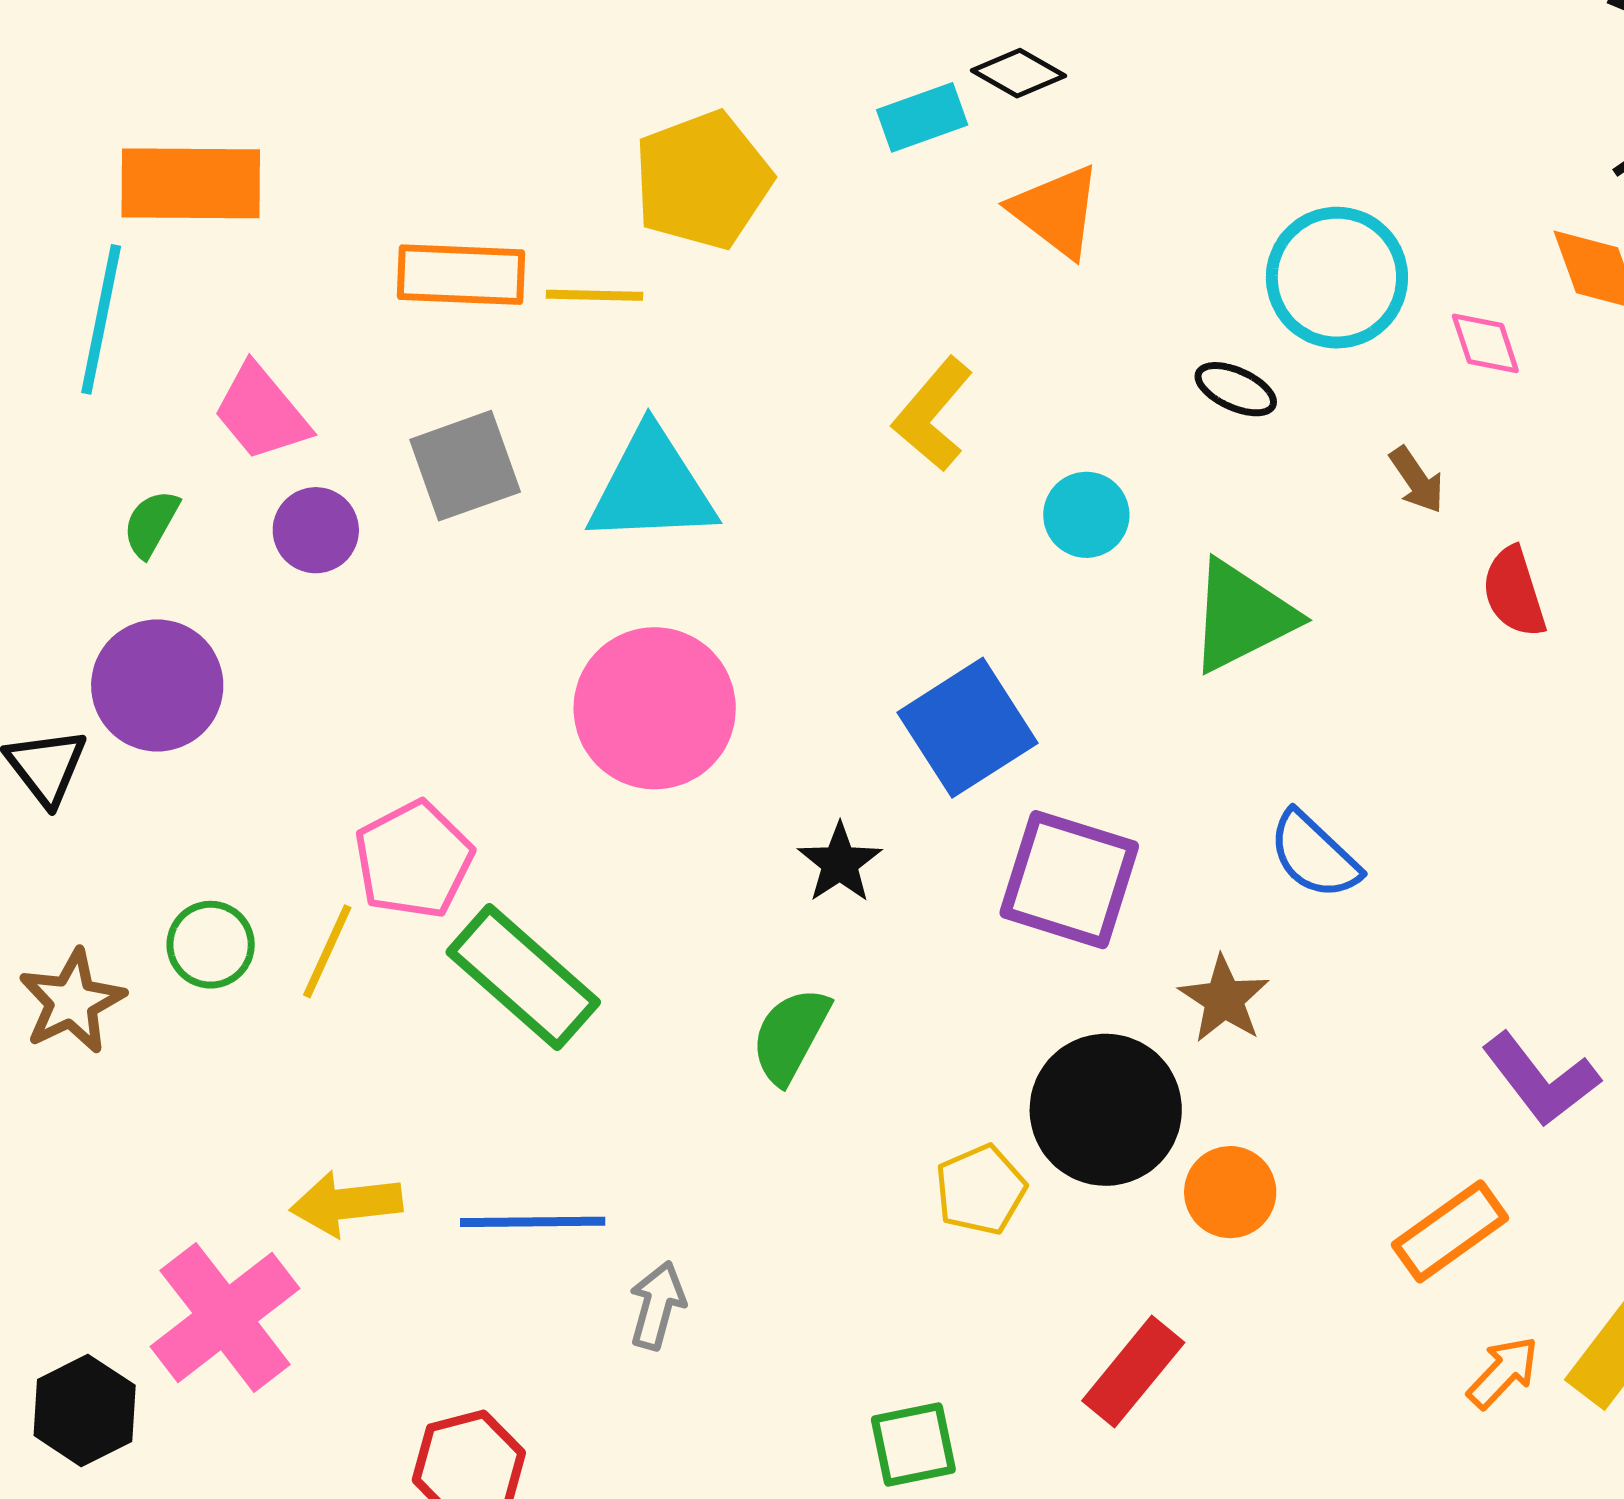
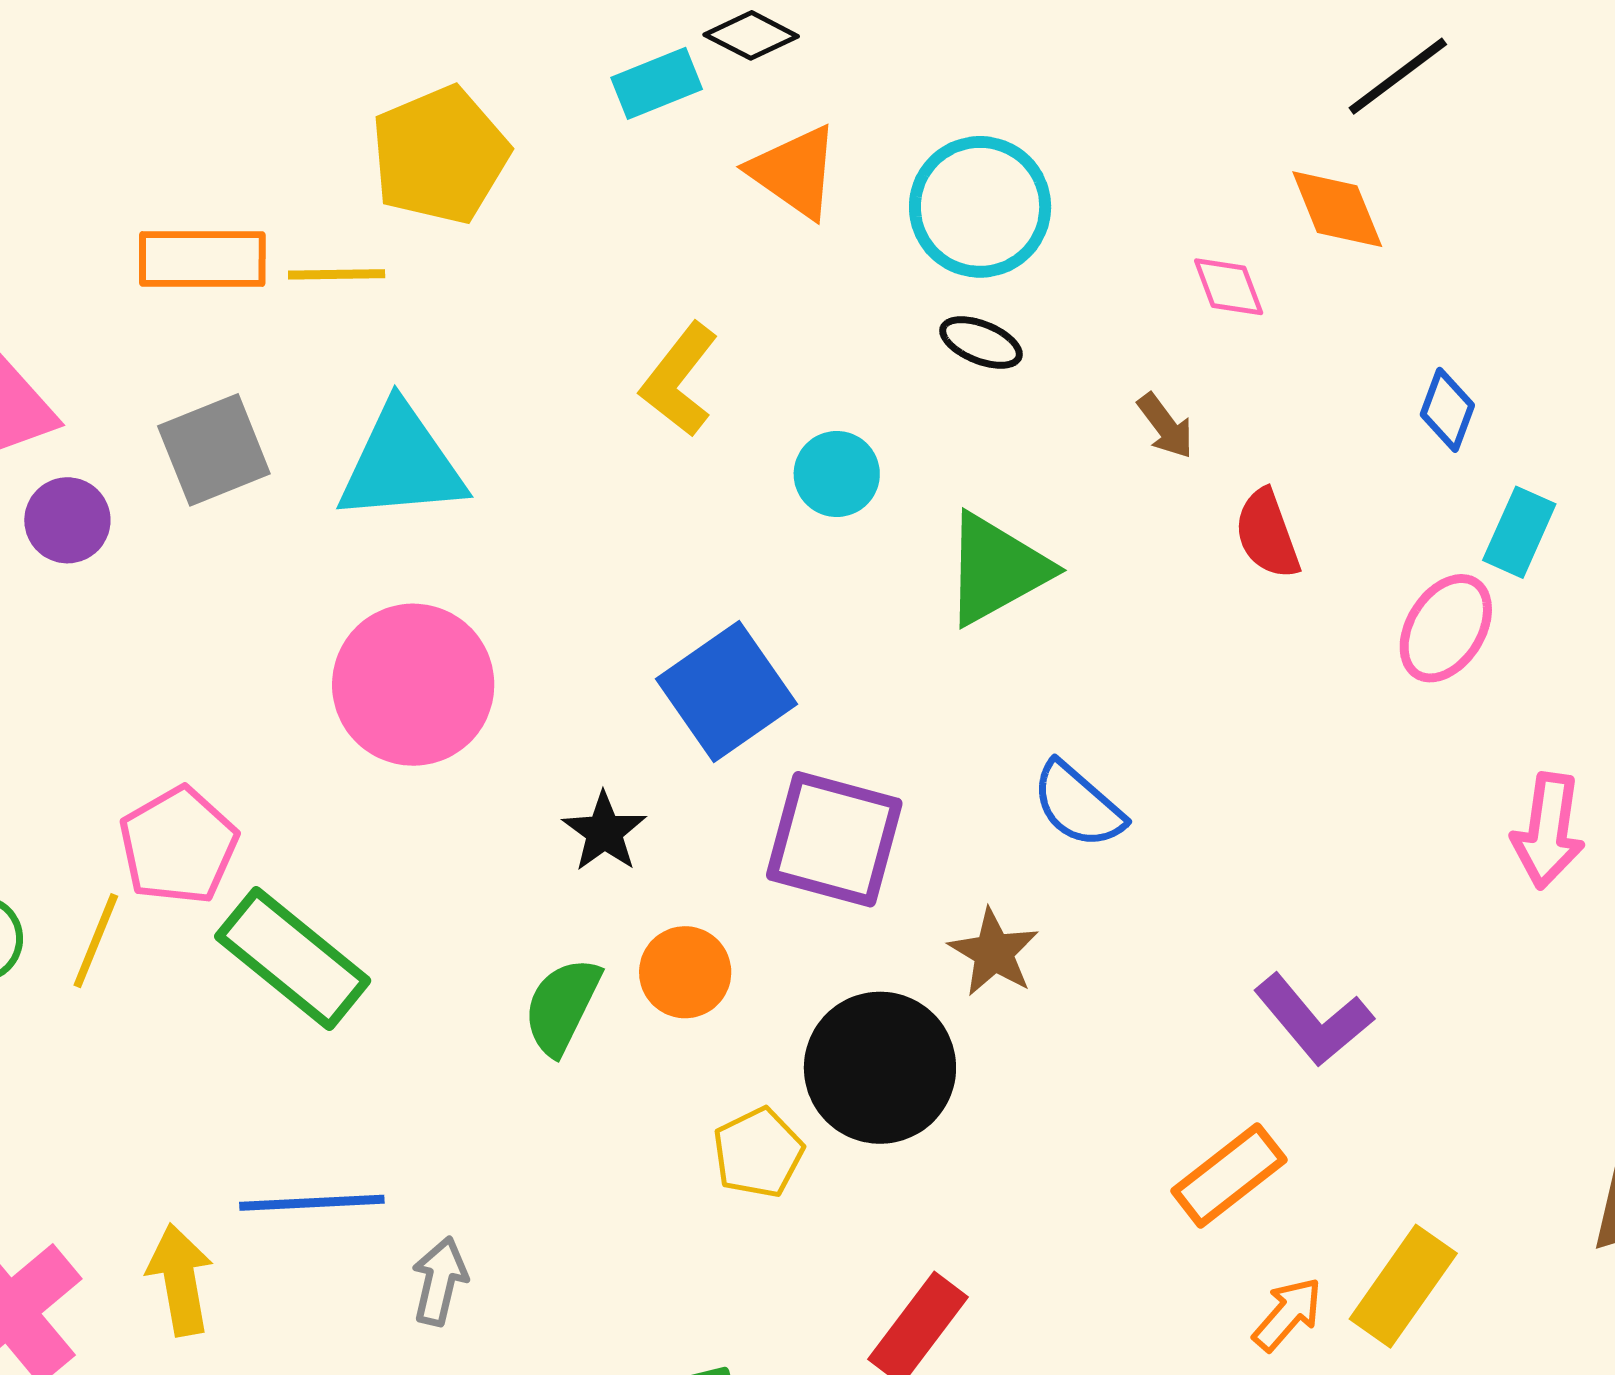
cyan circle: (1337, 278) -> (980, 207), moved
orange circle: (1230, 1192) -> (685, 972), moved
yellow arrow: (346, 1204) -> (180, 1280), moved, turned 89

